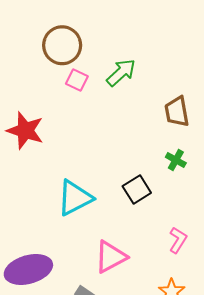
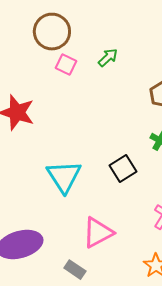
green arrow: (121, 73) -> (108, 58), size x0.7
cyan triangle: (75, 198) -> (64, 177), turned -36

